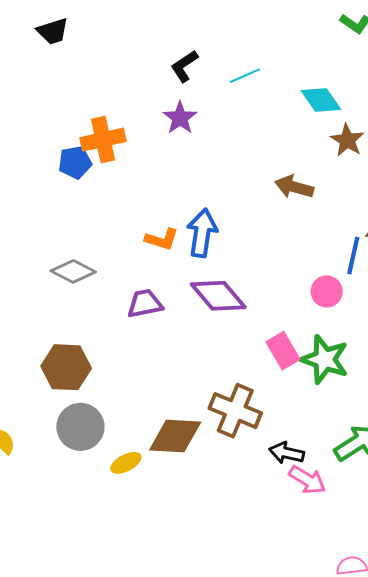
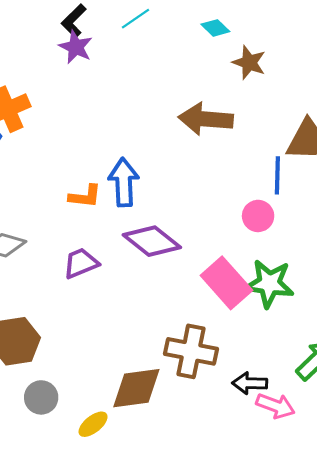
cyan diamond: (321, 100) -> (215, 28), size x0.7
purple star: (180, 118) -> (76, 47), moved
brown arrow: (294, 187) -> (206, 119), size x1.4
pink rectangle: (283, 351) -> (226, 283), size x1.4
gray circle: (80, 427) -> (41, 397), size x0.7

